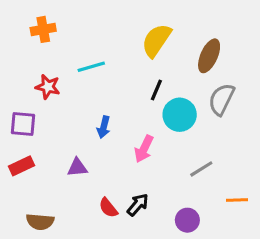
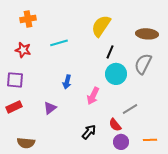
brown ellipse: (209, 56) -> (147, 34), moved, turned 70
red star: (48, 87) -> (23, 50), moved
black line: (156, 90) -> (110, 52), moved
purple triangle: (77, 167) -> (50, 108), turned -32
orange line: (237, 200) -> (150, 140), moved
red semicircle: (108, 208) -> (115, 125), moved

